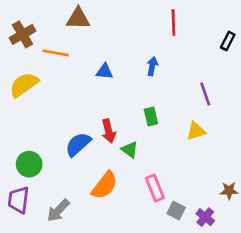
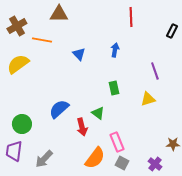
blue triangle: (105, 71) -> (79, 54), turned 40
red arrow: (109, 131) -> (82, 127), moved
orange semicircle: (105, 185) -> (95, 158), moved
gray square: (176, 210) -> (122, 163), moved

